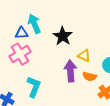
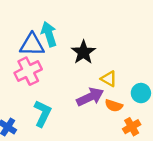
blue triangle: (22, 33) -> (32, 45), size x1.5
purple arrow: (70, 71) -> (90, 97), turned 65

